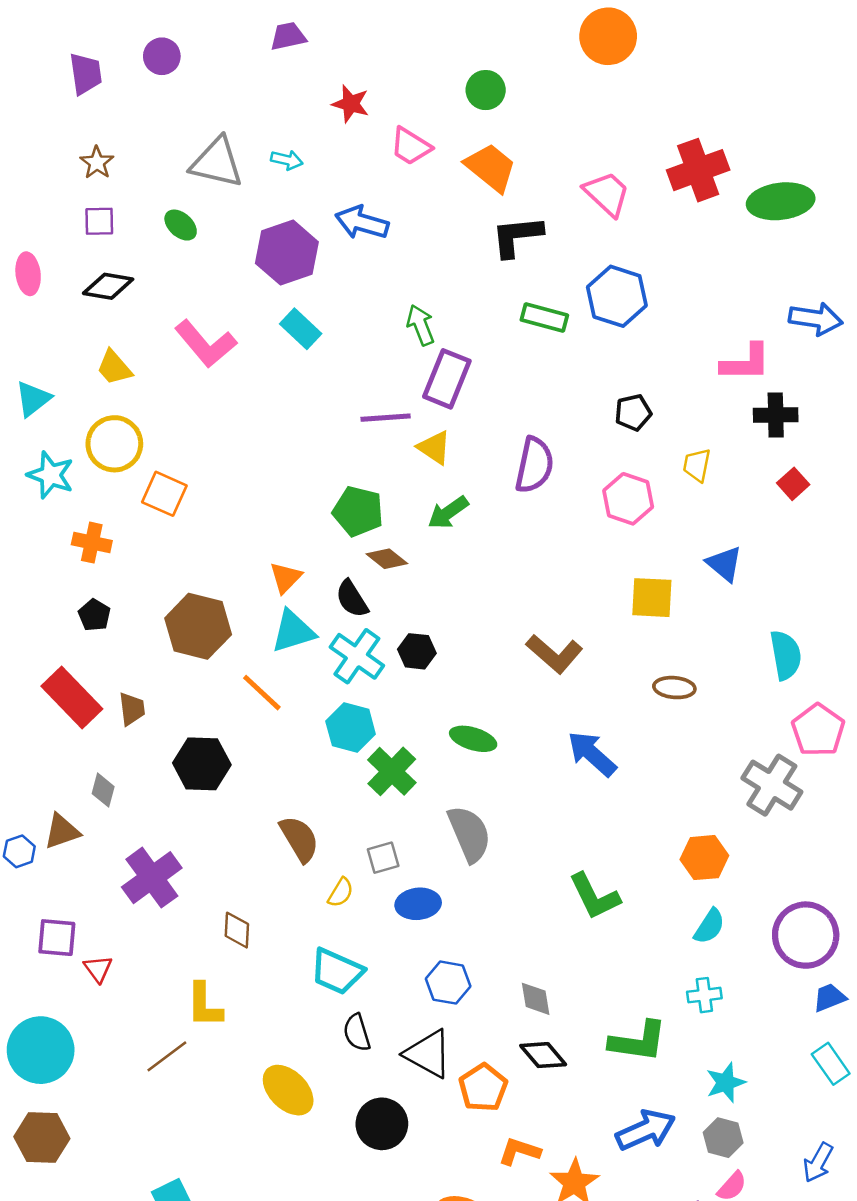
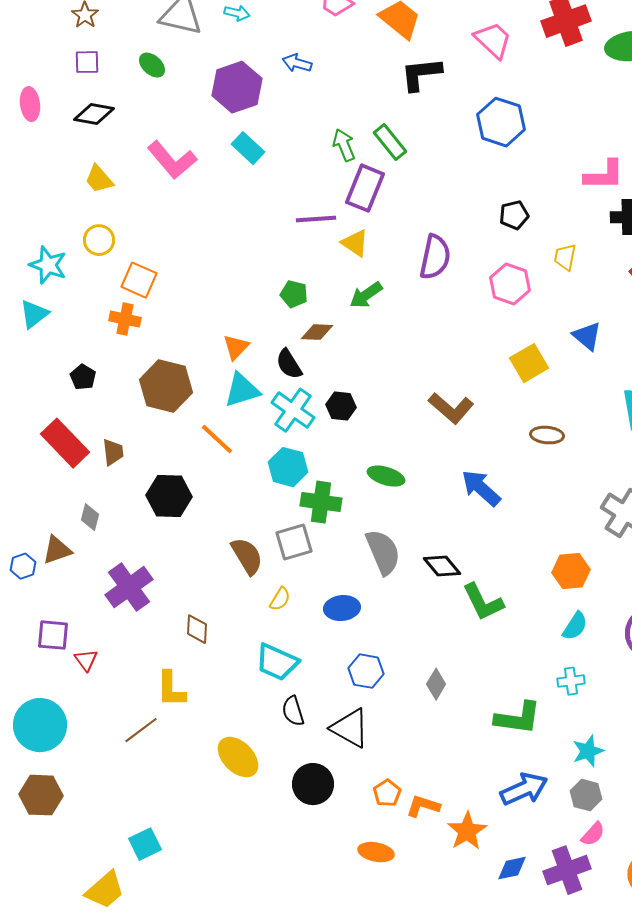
blue arrow: (362, 223) -> (297, 63), size x0.7
green rectangle: (544, 318) -> (390, 142), moved, turned 36
cyan triangle: (33, 399) -> (34, 314), moved
yellow circle: (114, 444) -> (99, 240), size x0.7
green pentagon: (358, 511) -> (294, 294), size x0.7
orange cross: (92, 543) -> (125, 319), moved
brown diamond: (387, 559) -> (317, 332), turned -36
yellow square: (652, 598) -> (529, 363), turned -33
green cross: (392, 771) -> (321, 502), turned -36
gray square: (383, 858) -> (294, 542), moved, size x1.4
gray diamond: (536, 999) -> (436, 684), turned 40
black diamond: (543, 1055) -> (442, 566), moved
orange pentagon: (483, 1088) -> (387, 793), moved, size x0.7

